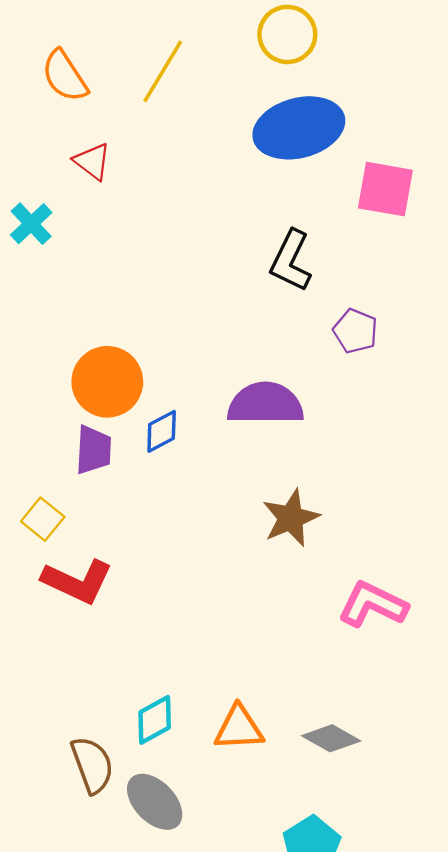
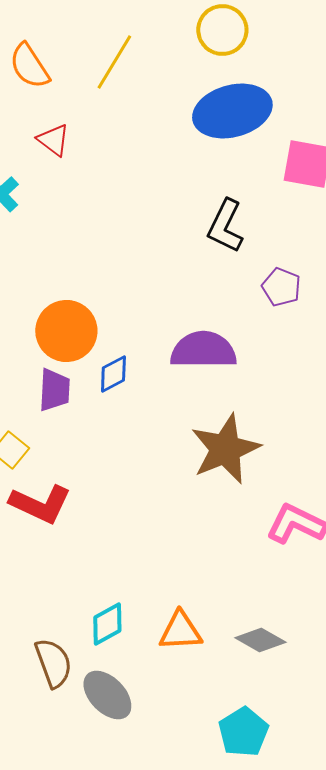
brown star: (291, 518) -> (225, 449), size x1.4

